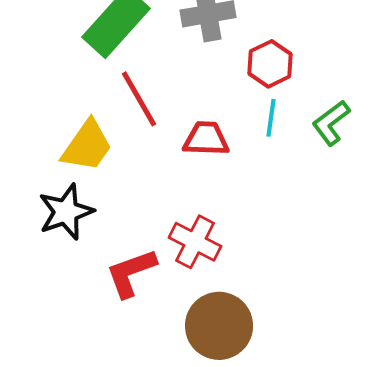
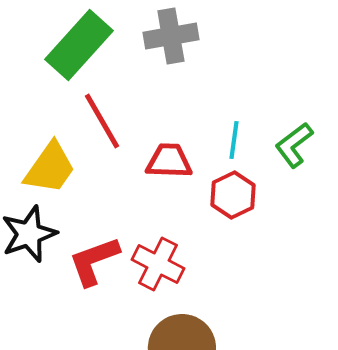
red hexagon: (270, 64) -> (233, 195), moved
red L-shape: (131, 273) -> (94, 261), moved

